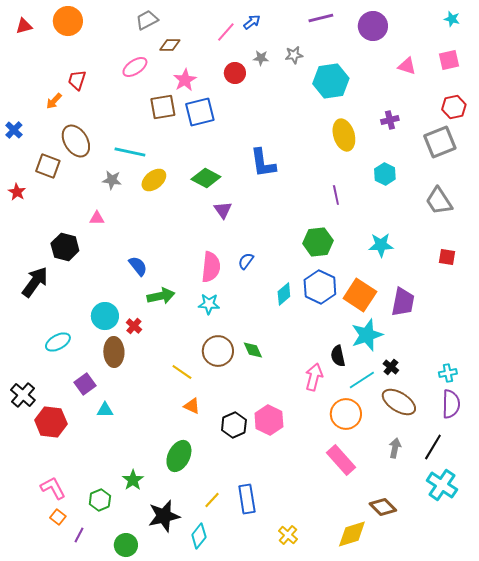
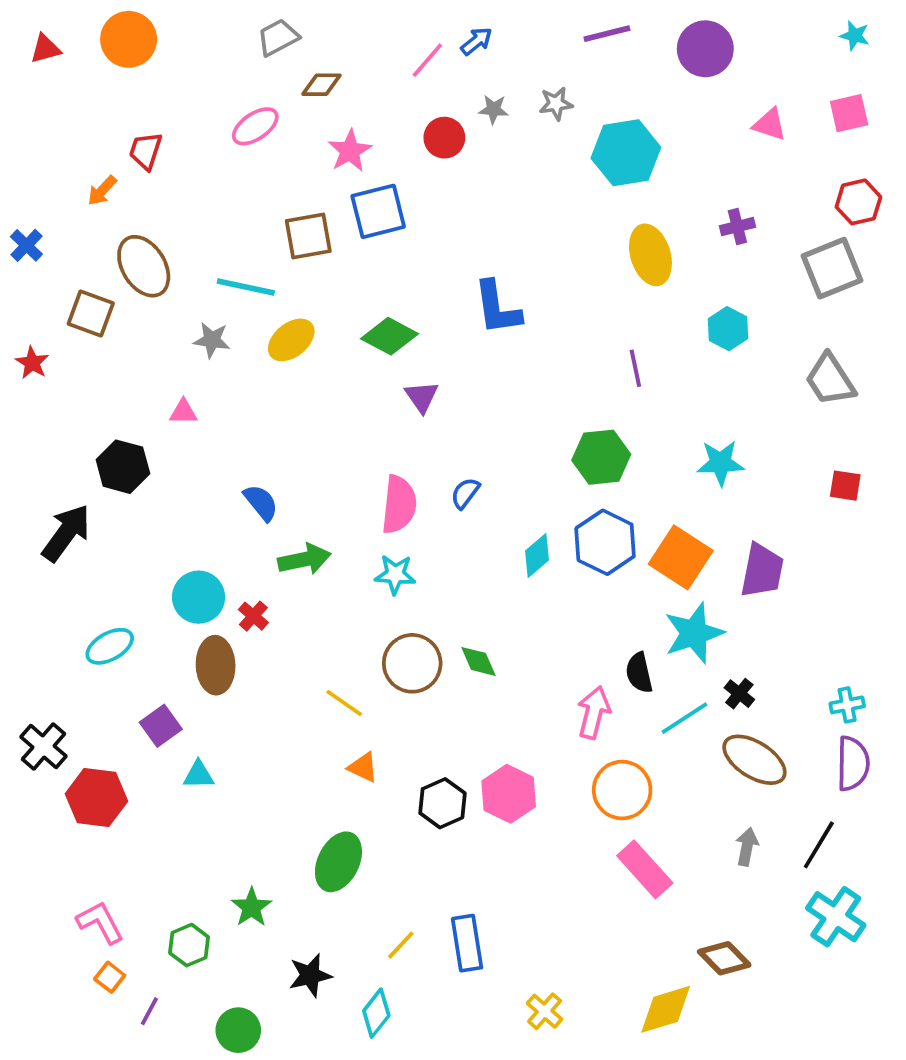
brown square: (163, 107) -> (308, 236), moved
orange circle: (346, 414) -> (622, 790), moved
black star: (164, 516) -> (310, 975), size x0.7

